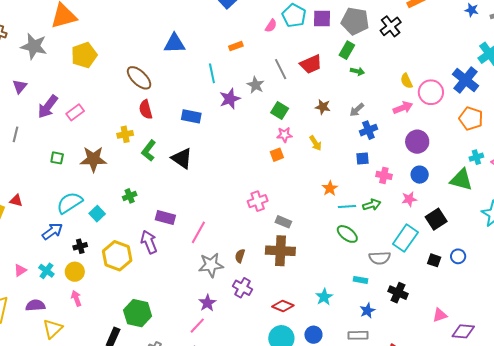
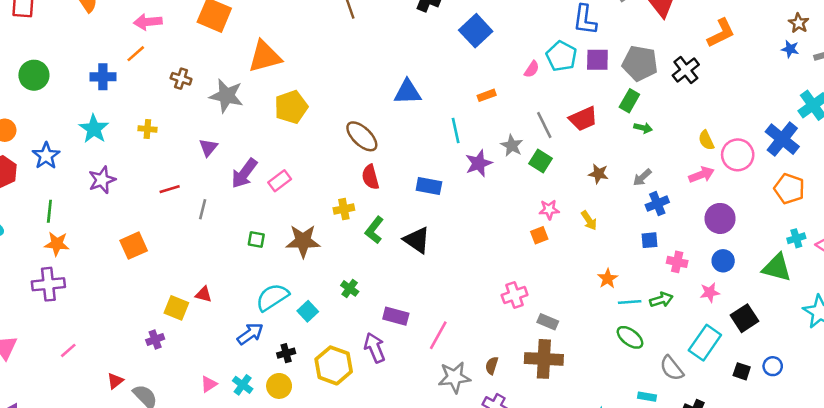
green square: (280, 110) -> (541, 161), moved
green cross: (130, 196) -> (350, 288), turned -32
gray semicircle: (380, 258) -> (672, 368), turned 55

